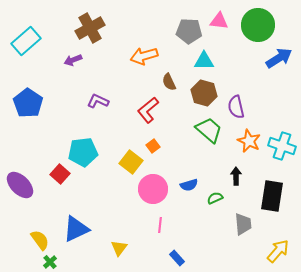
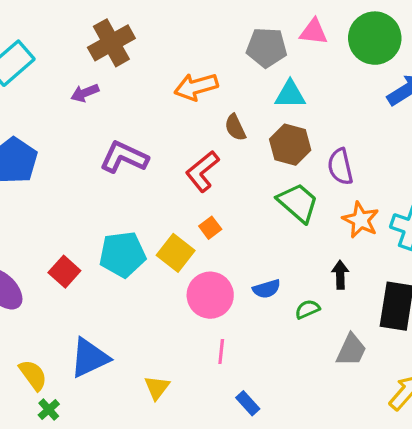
purple L-shape: (98, 101) -> (124, 157), size x1.4
cyan pentagon: (83, 152) -> (122, 254), moved
gray trapezoid: (243, 224) -> (351, 350), turned 30

